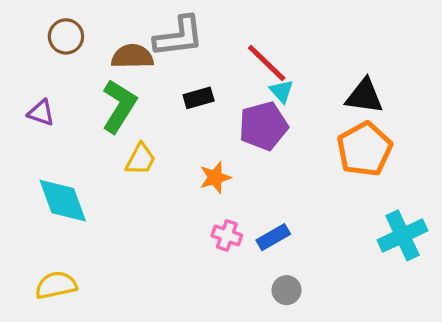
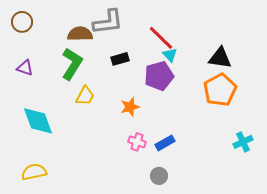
brown circle: (66, 36) -> (22, 22), moved
cyan cross: (403, 235) -> (243, 142), size x0.7
gray circle: (286, 290) -> (159, 176), moved

